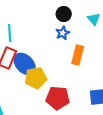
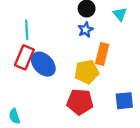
yellow pentagon: (36, 78) -> (87, 72), moved

